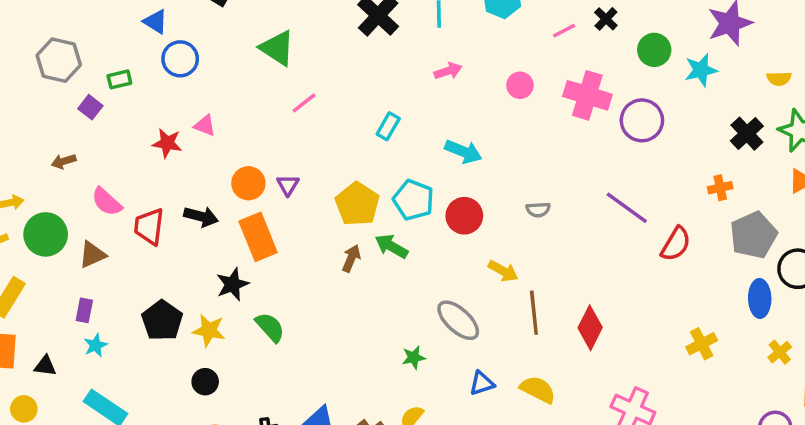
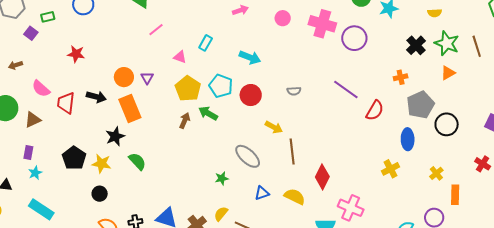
pink triangle: (205, 125) -> (180, 57), moved
blue ellipse: (760, 298) -> (408, 139), moved
red diamond: (590, 328) -> (322, 177), moved

